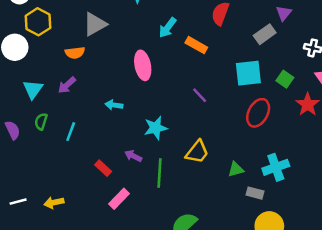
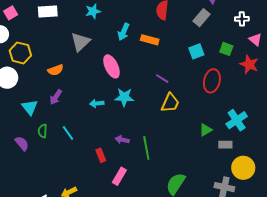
gray triangle: (95, 24) -> (80, 42), moved
cyan square: (248, 73) -> (196, 51), size x0.7
cyan star: (156, 128) -> (124, 97), moved, turned 30
cyan line: (71, 132) -> (68, 133), turned -42
yellow trapezoid: (197, 152) -> (170, 103), moved
red rectangle: (103, 168) -> (101, 155), turned 40

